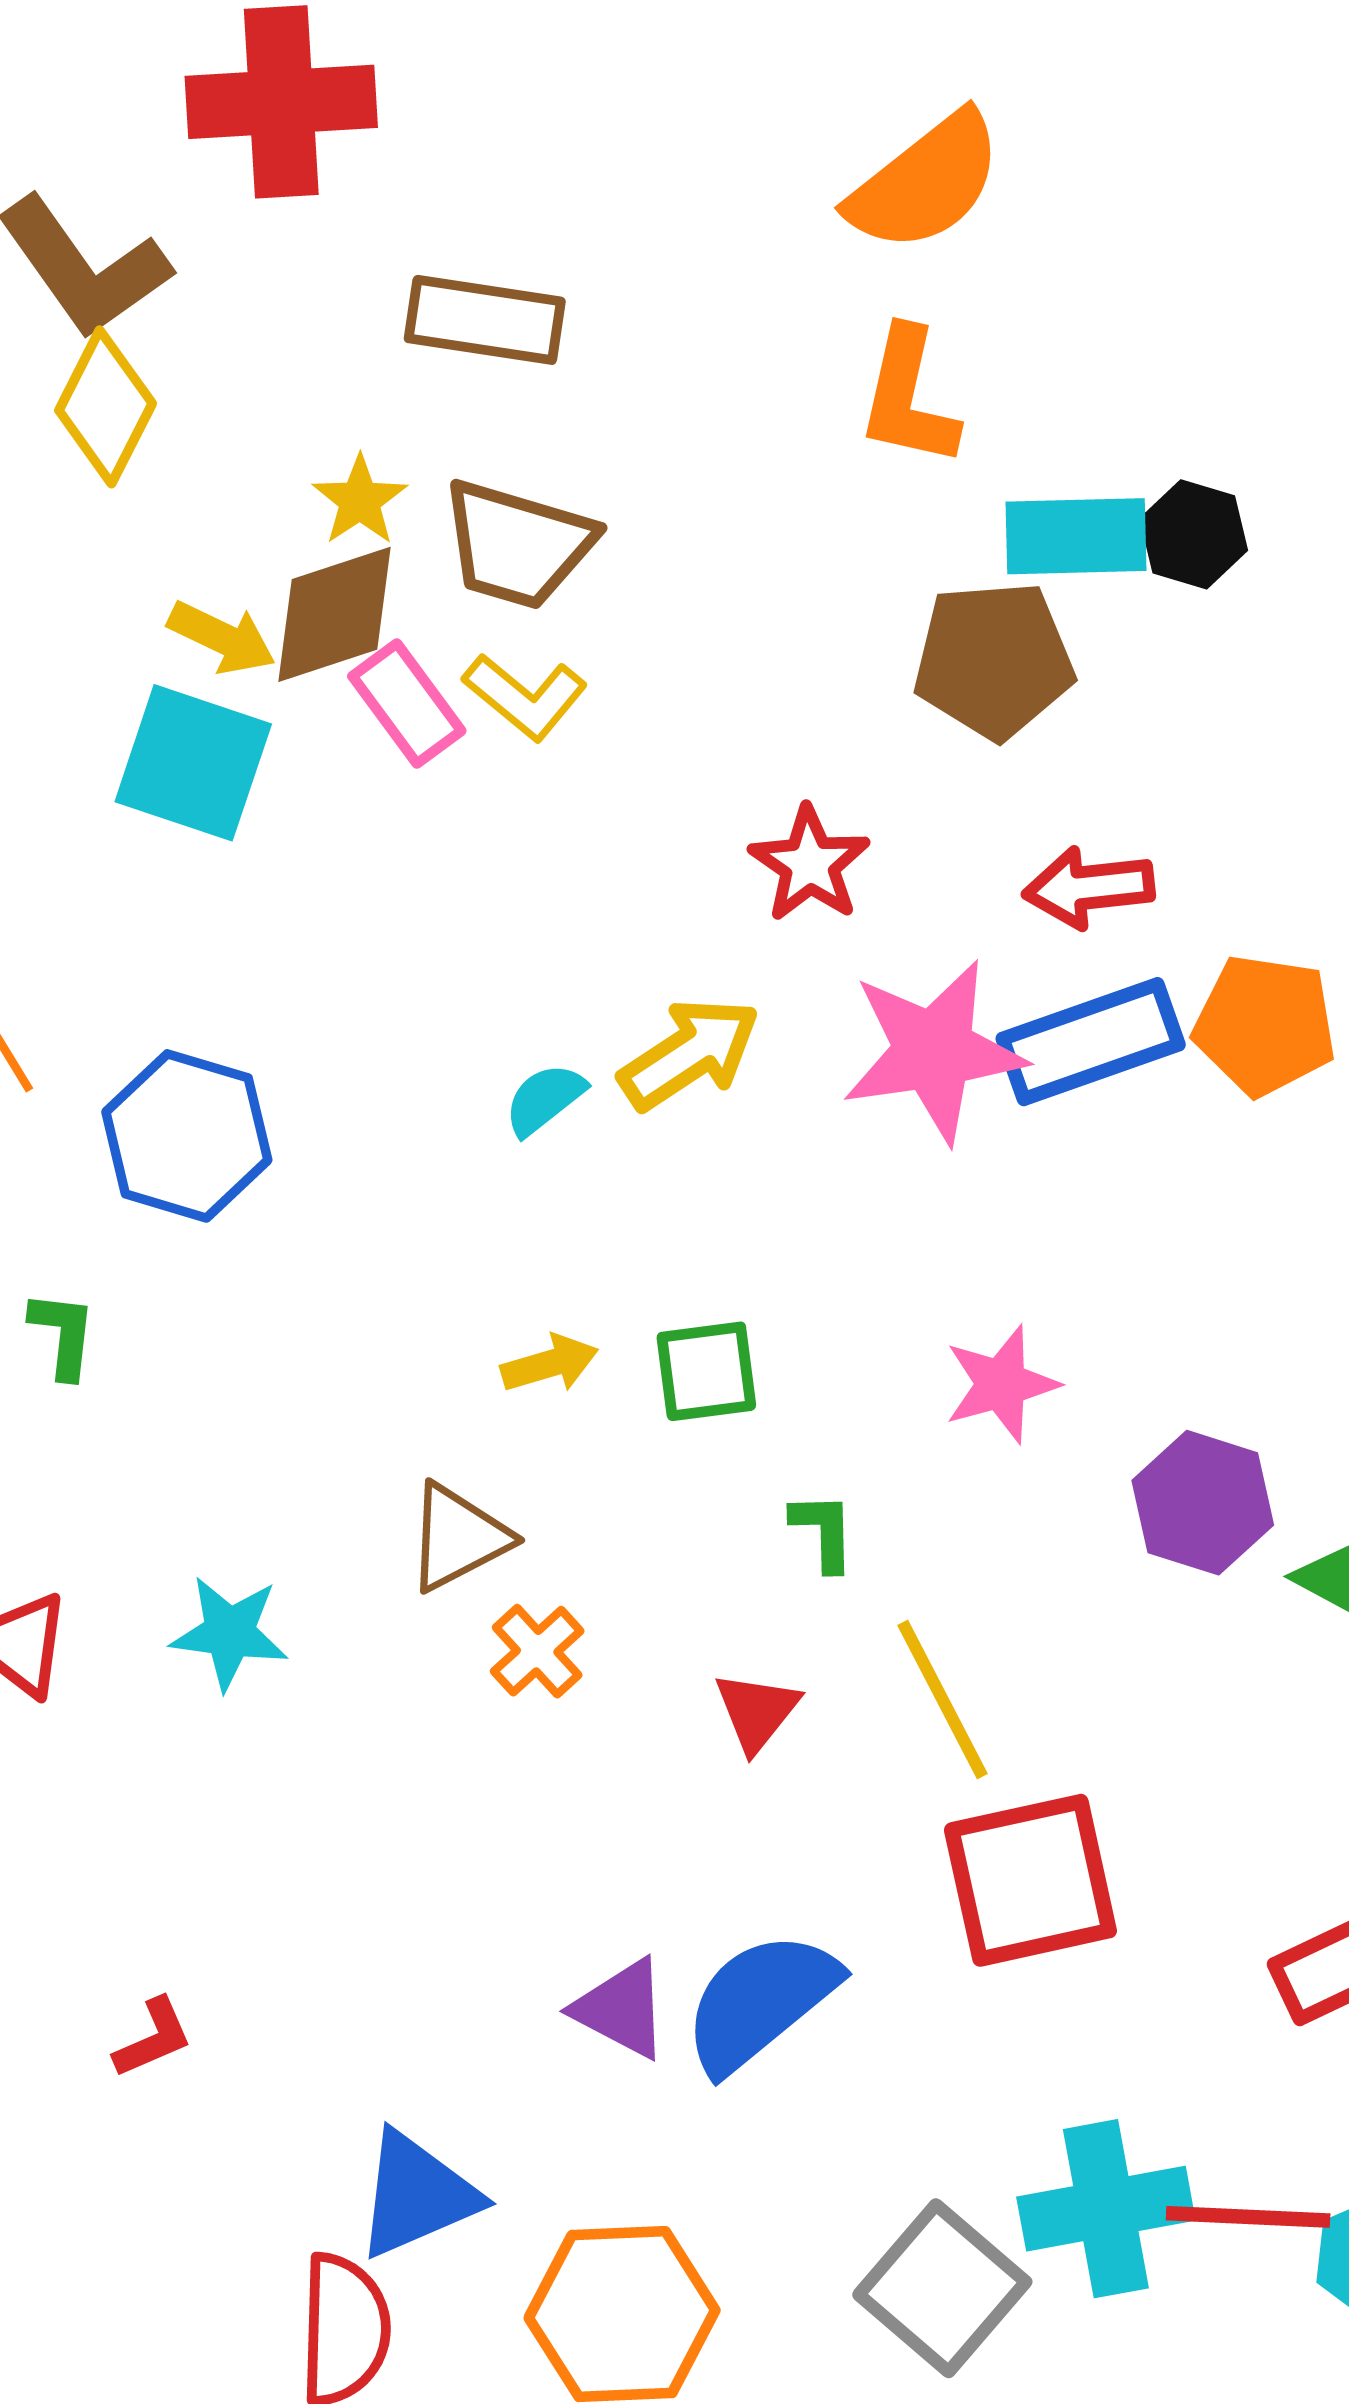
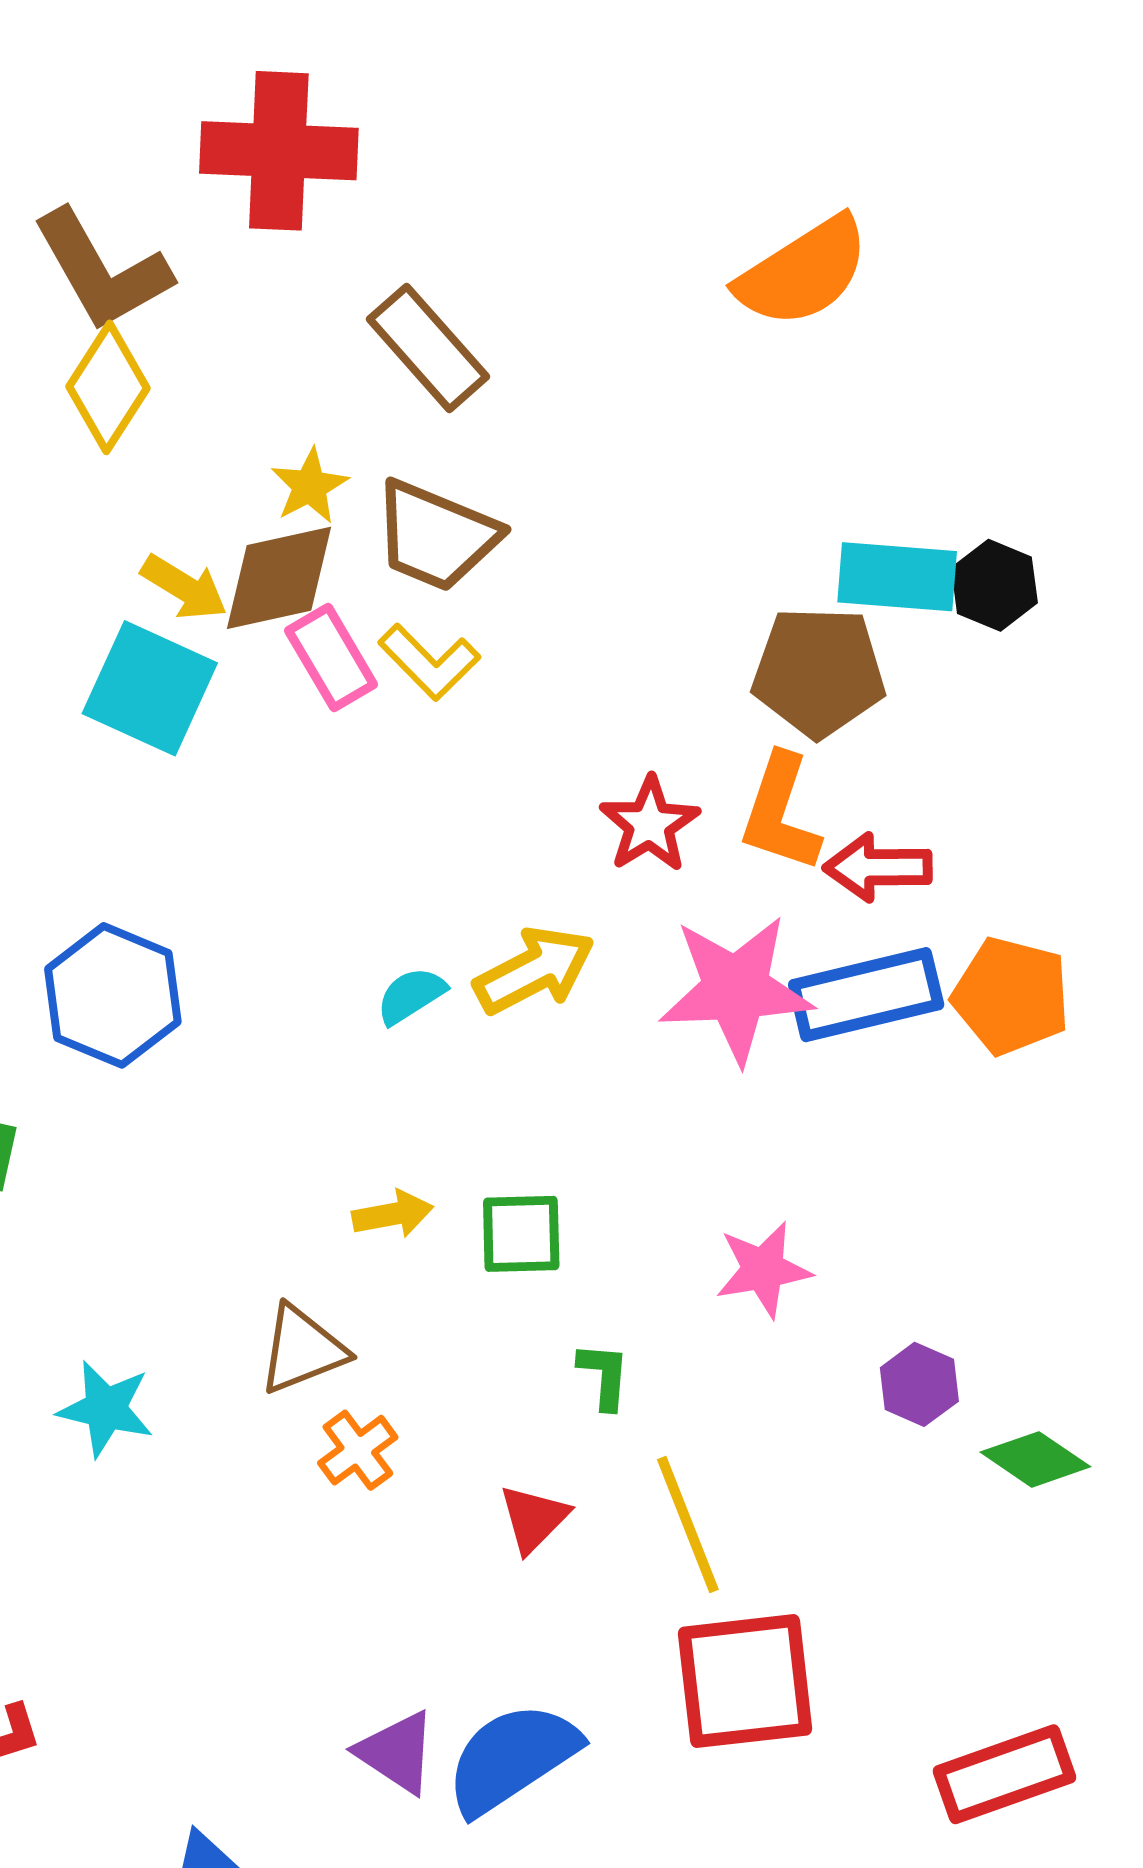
brown rectangle: (485, 320) -> (428, 348), turned 34
orange L-shape: (908, 397) -> (780, 813), moved
purple hexagon: (1203, 1503) -> (919, 1384), size x0.7

